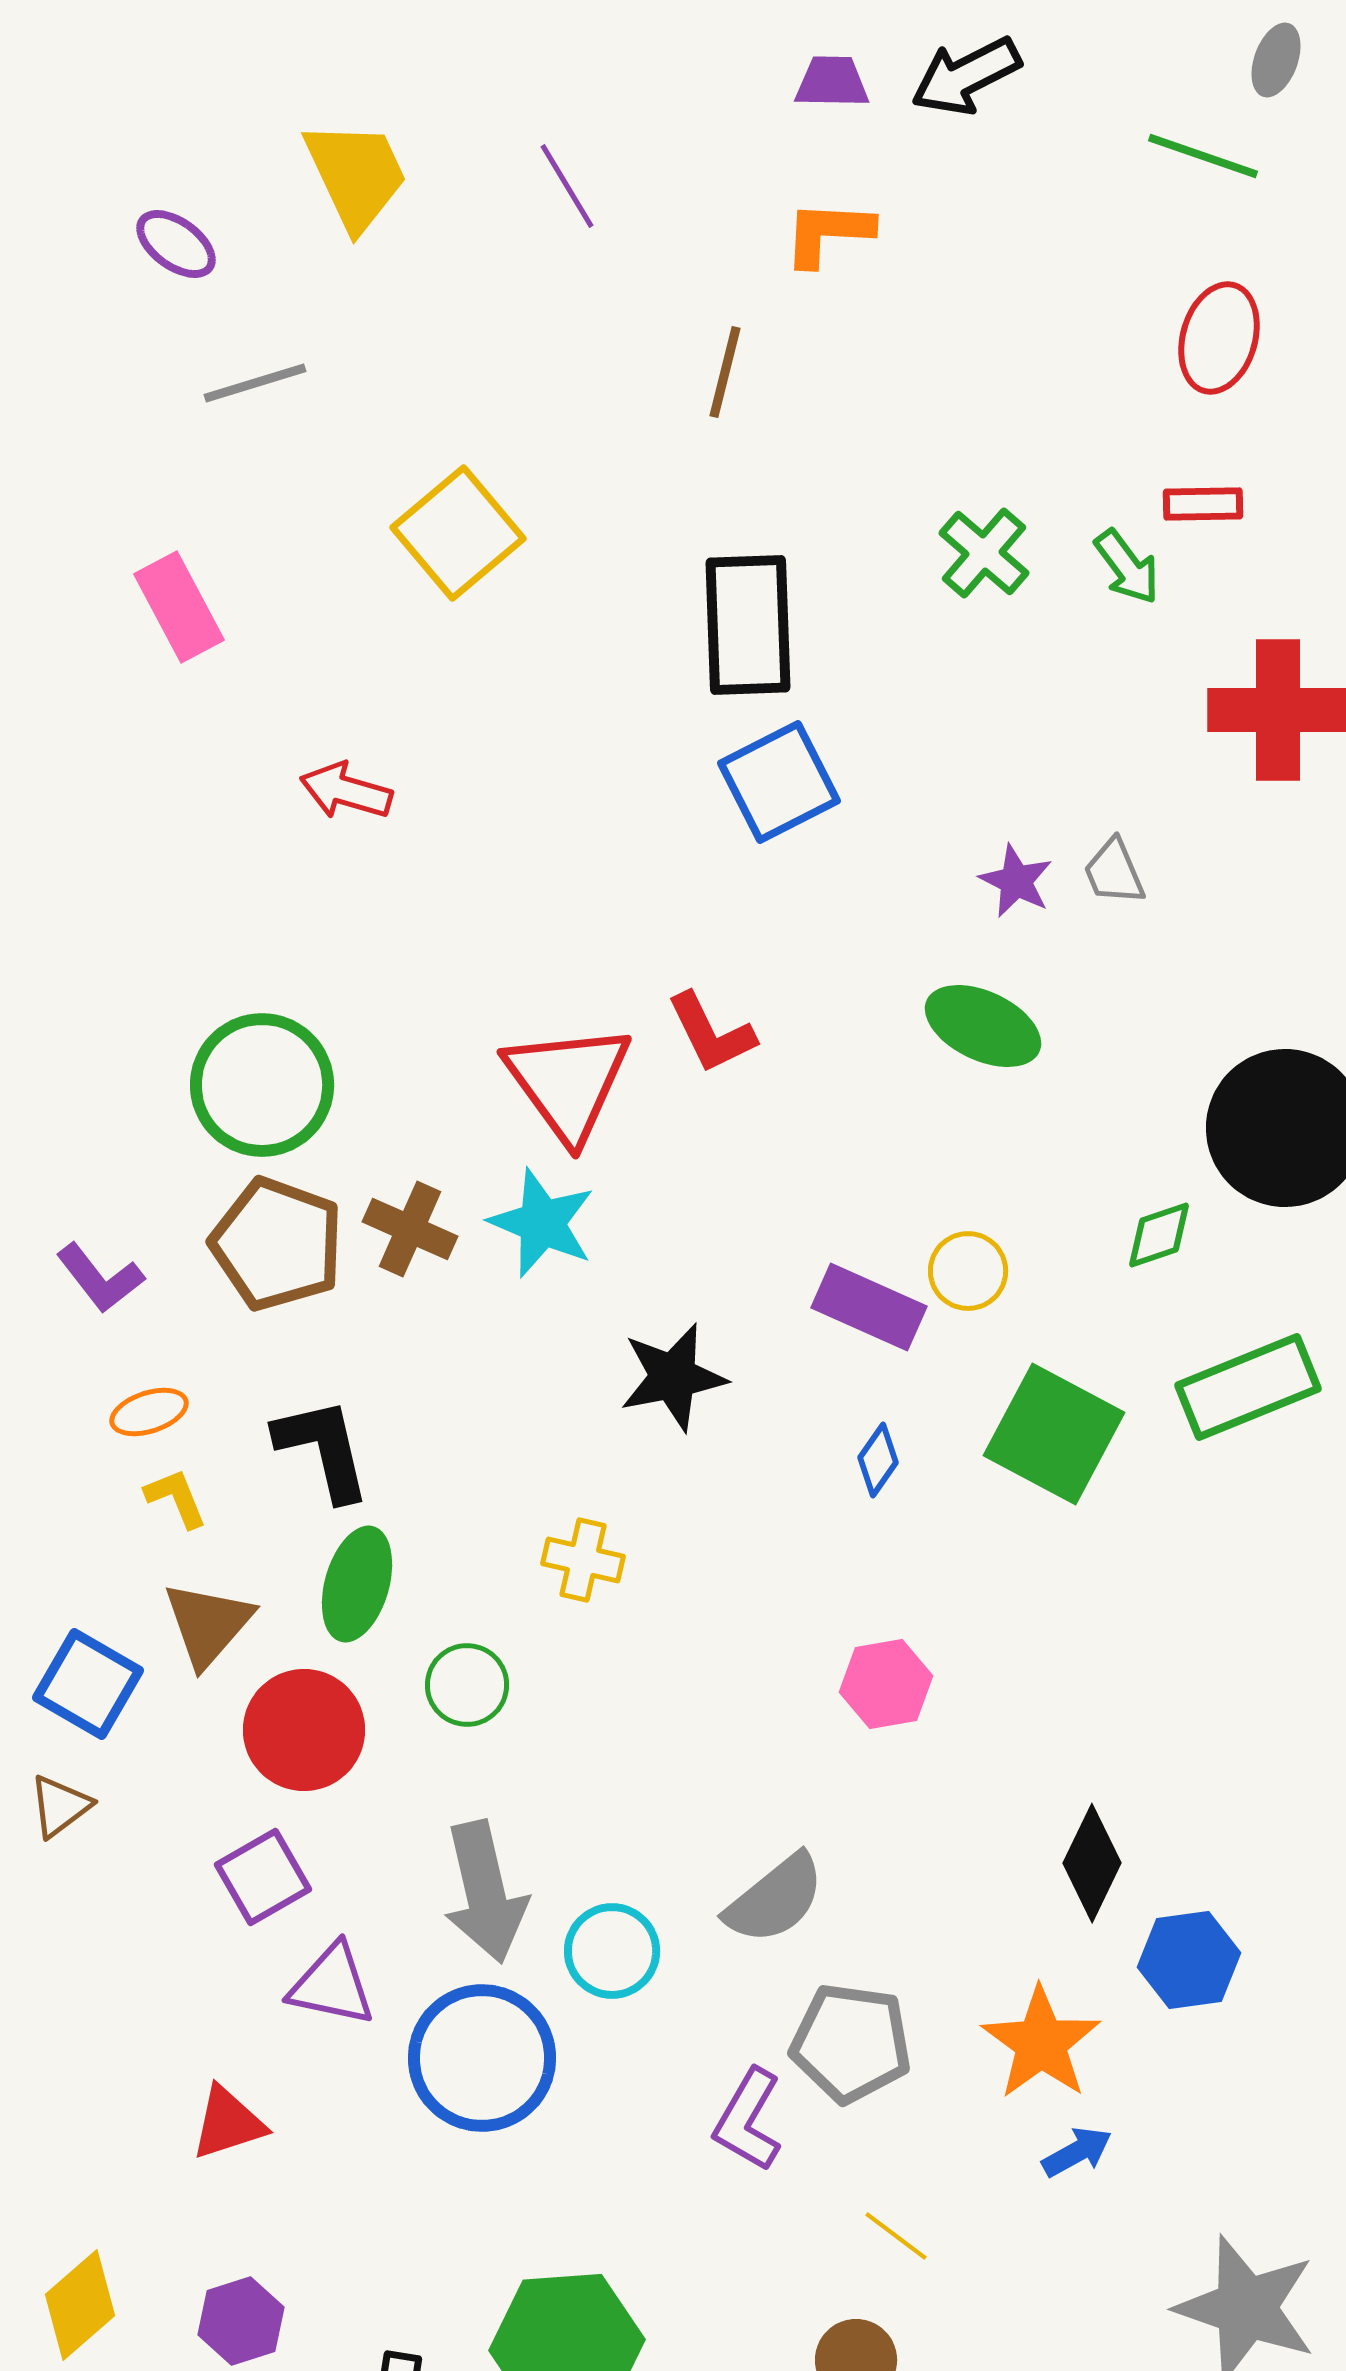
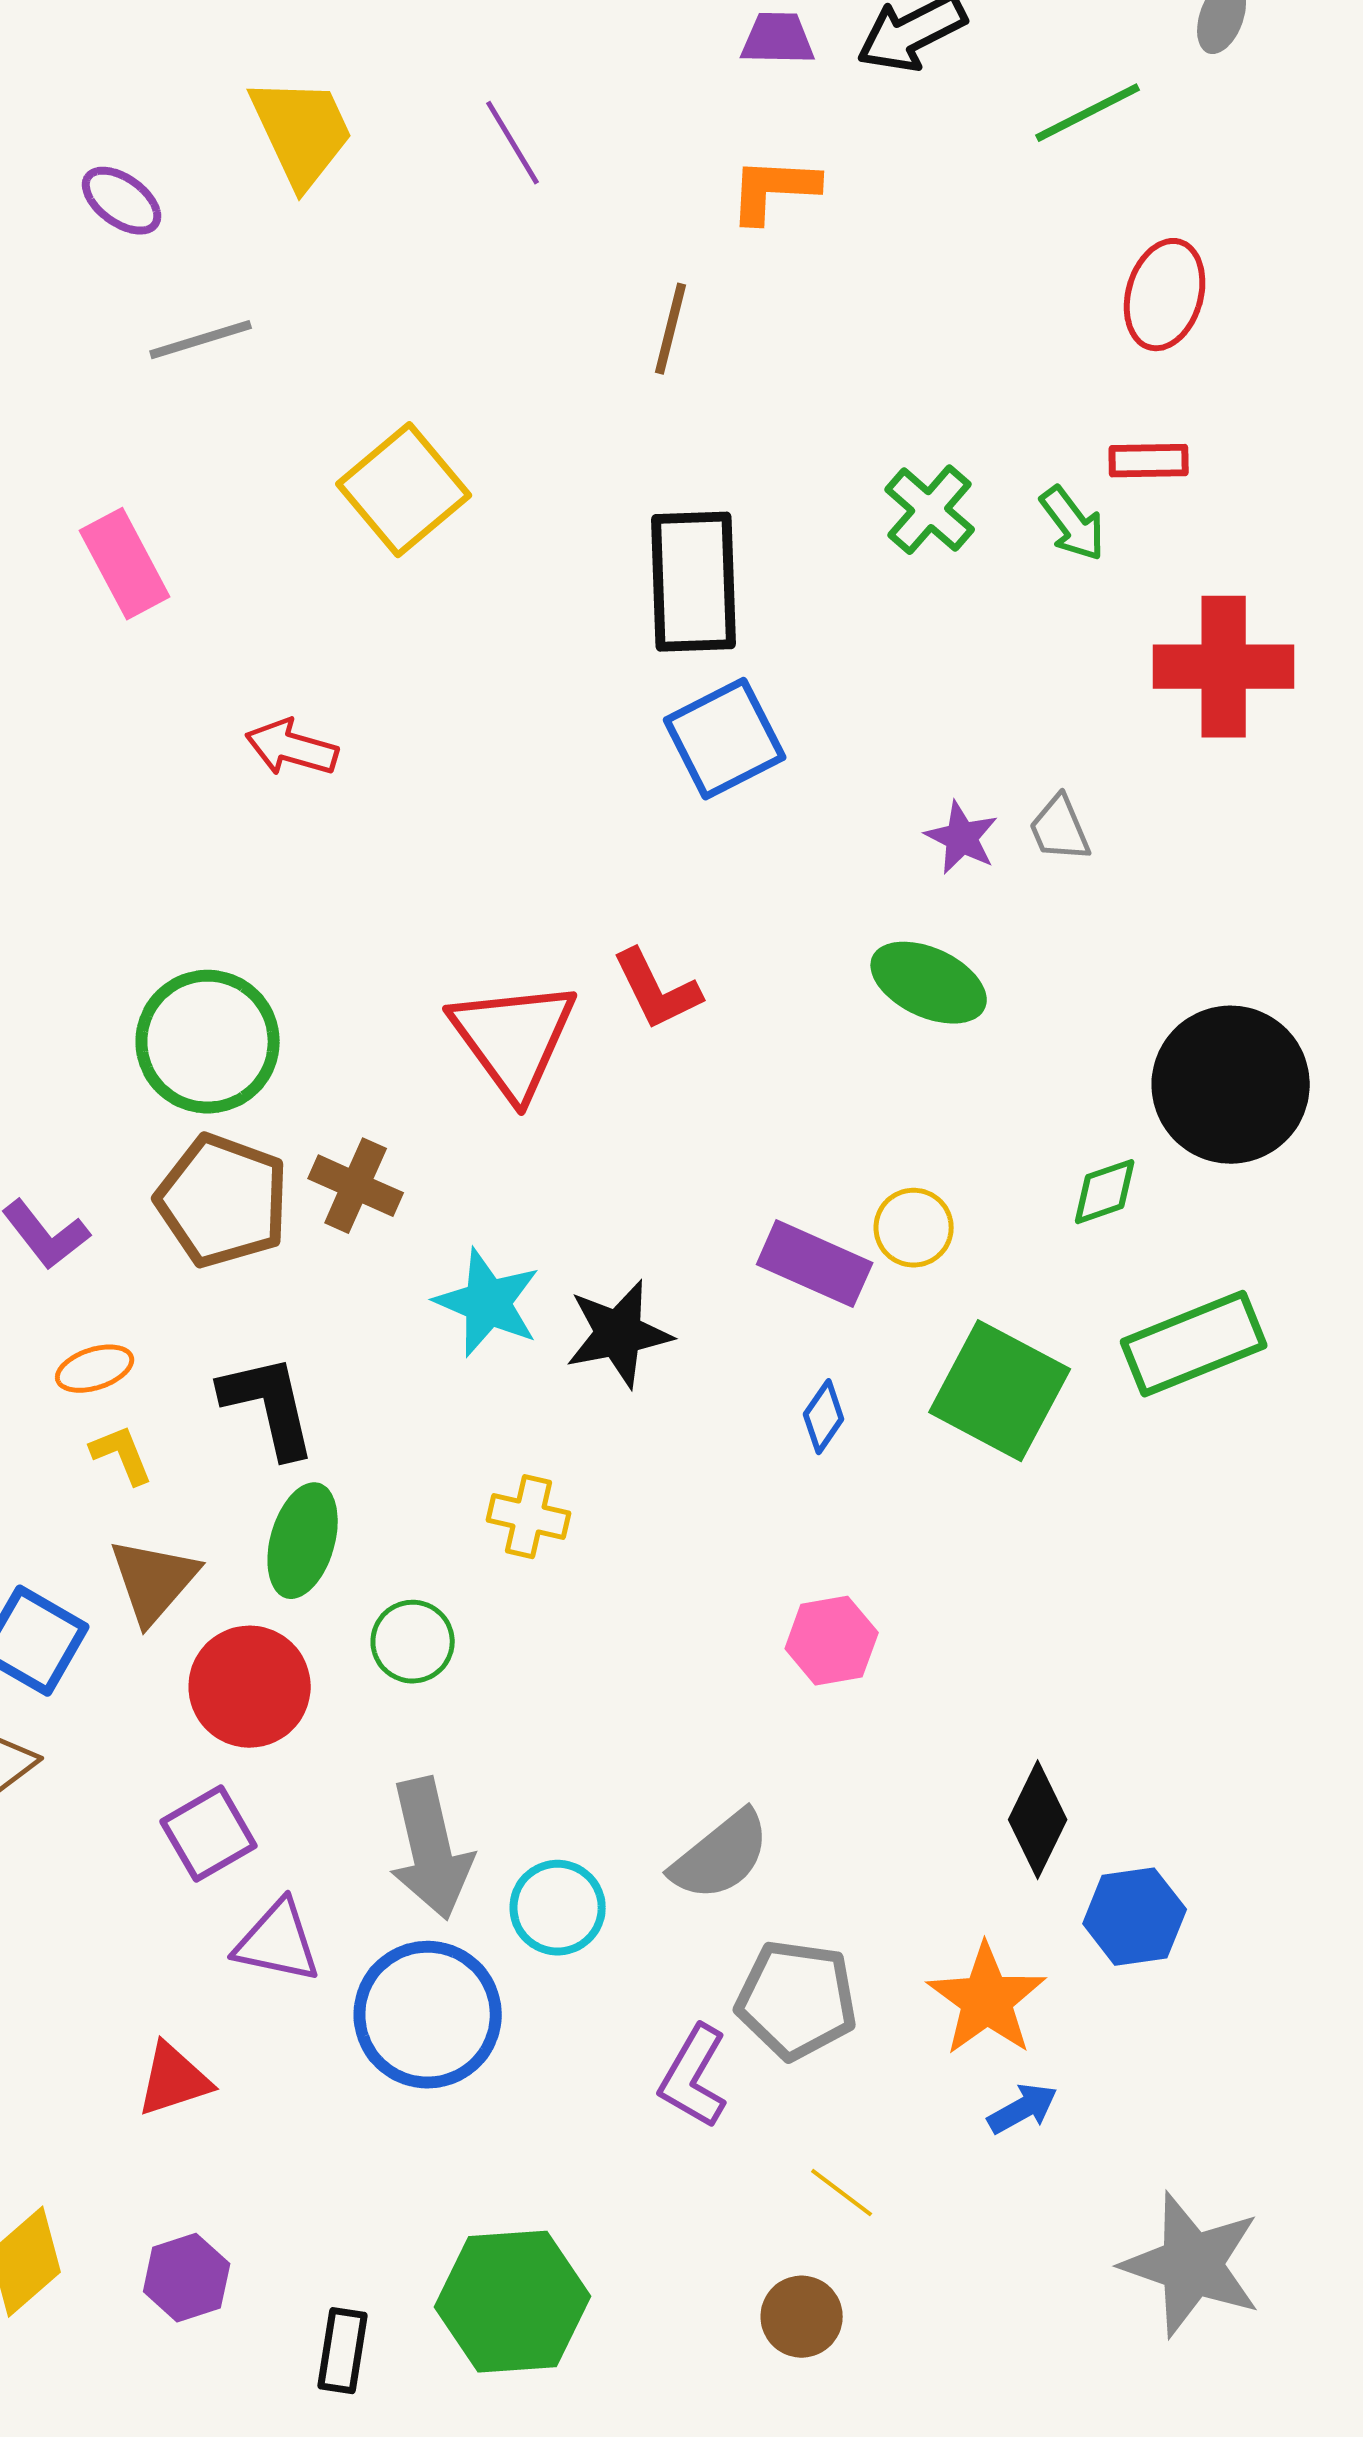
green line: (1203, 156) -> (1088, 113), moved, turned -46
cyan star: (542, 1223) -> (488, 1303), moved

